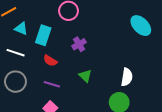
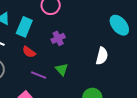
white semicircle: (127, 77) -> (102, 56), moved
purple line: (52, 84) -> (39, 75), moved

